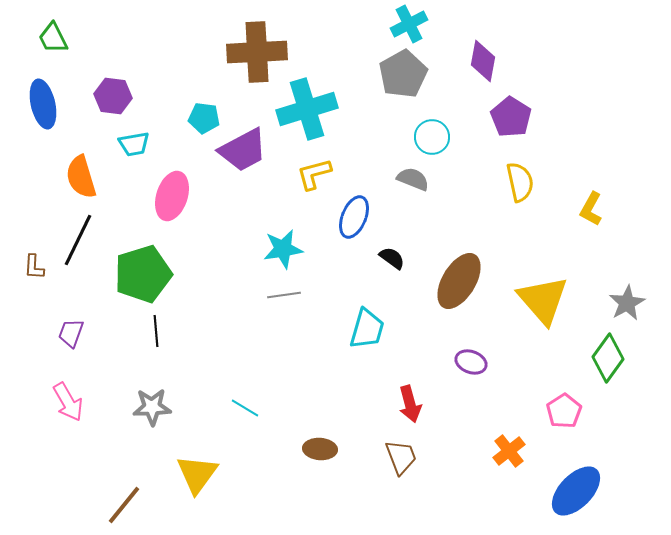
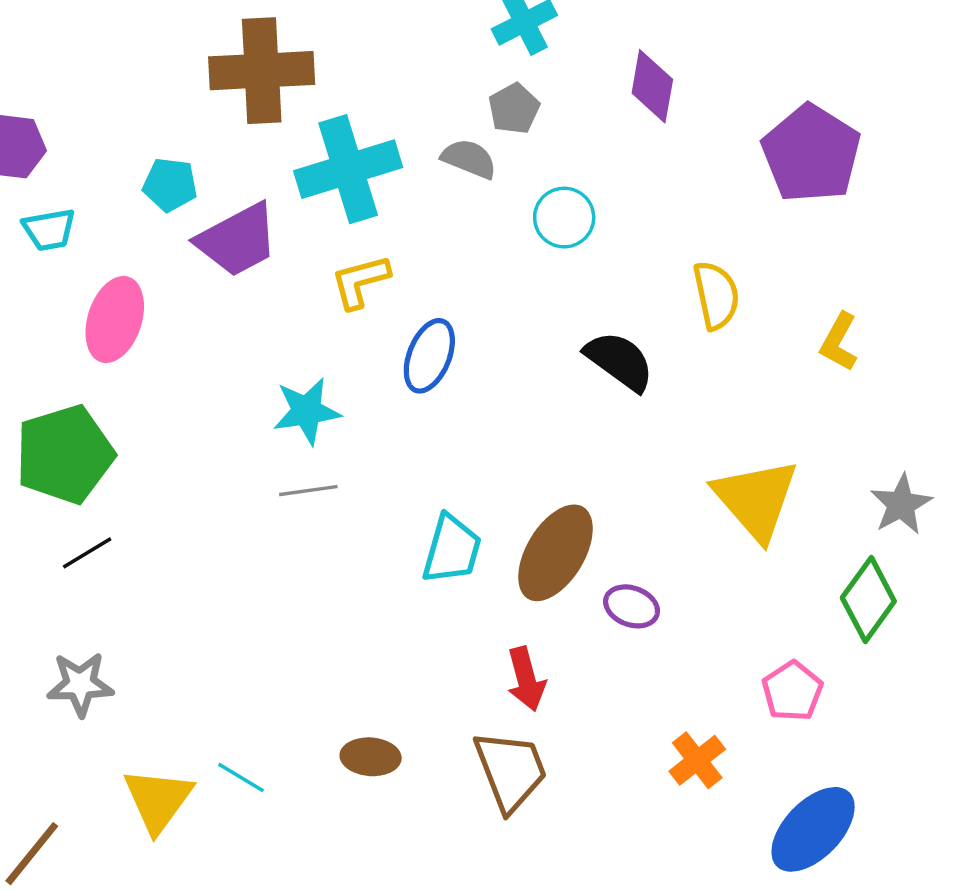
gray pentagon: (403, 74) -> (514, 109), size x0.6
purple pentagon: (511, 117) -> (811, 154), moved, size x1.4
gray semicircle: (413, 179) -> (469, 159), moved
black semicircle: (392, 258) -> (619, 361), moved, size x1.6
brown ellipse: (459, 281) -> (556, 553), moved
black line: (156, 331) -> (87, 553), turned 64
cyan line: (245, 408) -> (241, 778), moved
brown trapezoid: (401, 457) -> (511, 771), size x1.4

